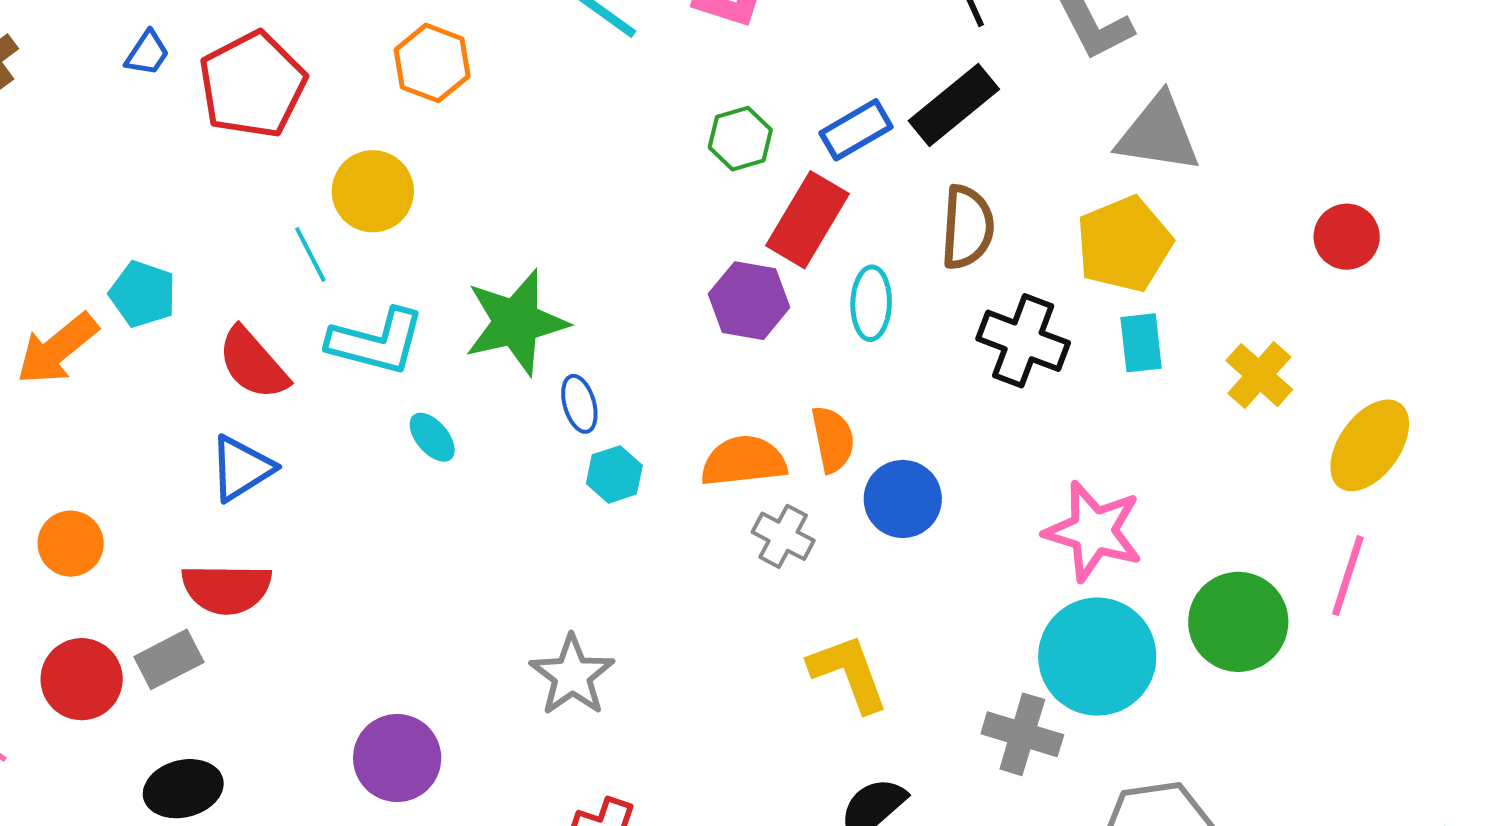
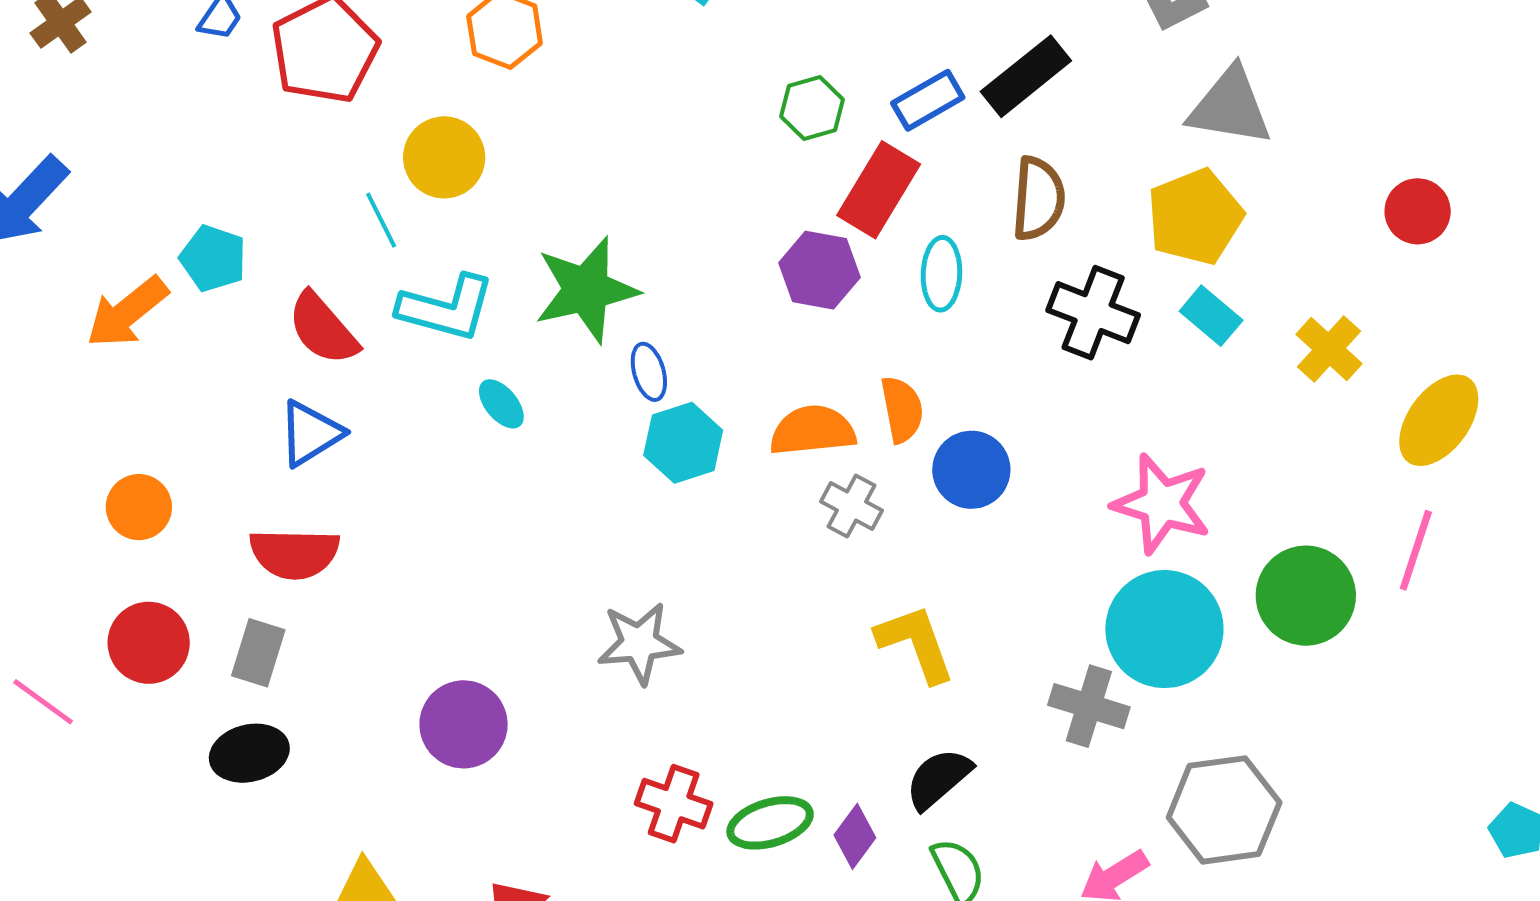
cyan rectangle: (1141, 343) -> (1211, 316), turned -44
cyan hexagon: (614, 474) -> (683, 443), size x1.4
gray rectangle: (169, 659) -> (258, 653), moved, turned -46
gray star: (572, 675) -> (639, 643), turned 30

